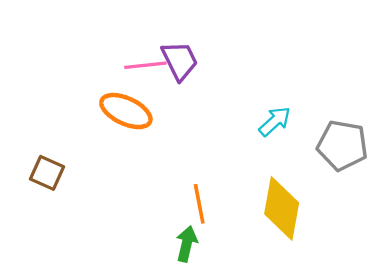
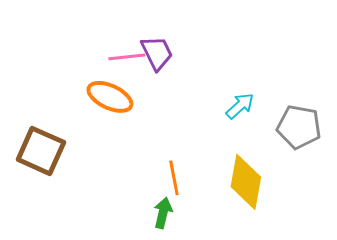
brown square: (47, 173) -> (41, 151), size x1.6

